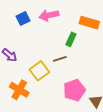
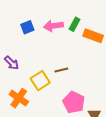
green rectangle: (71, 39) -> (74, 24), moved
pink pentagon: (74, 90) -> (74, 102), turned -30

